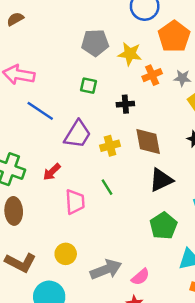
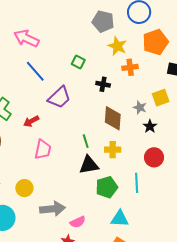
gray pentagon: (95, 43) -> (103, 21), moved
gray star: (182, 78) -> (140, 107), moved
yellow cross: (110, 146) -> (113, 150), moved
black triangle: (161, 180) -> (89, 165), moved
green line: (107, 187) -> (86, 141), moved

